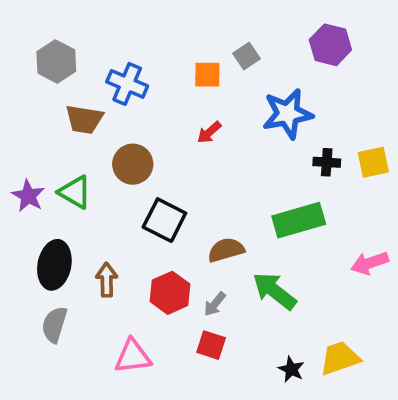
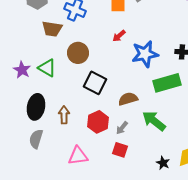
blue star: (288, 114) -> (145, 54), moved

